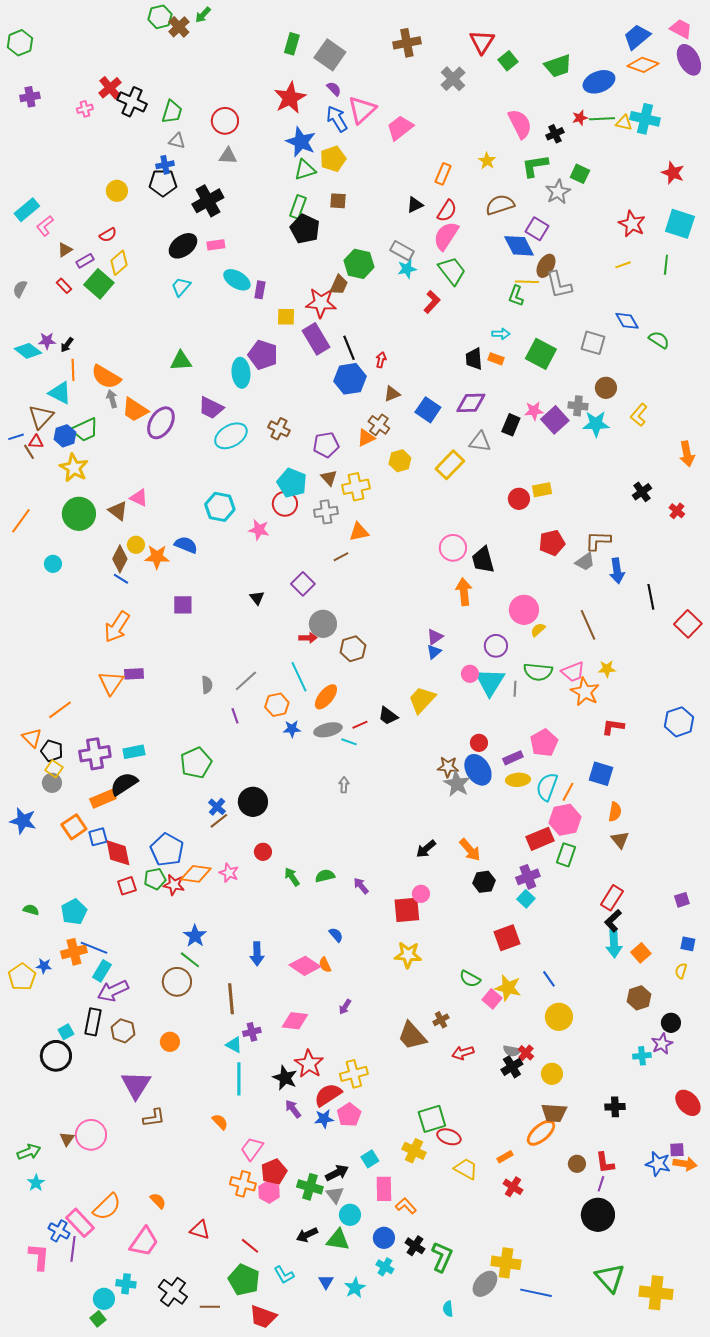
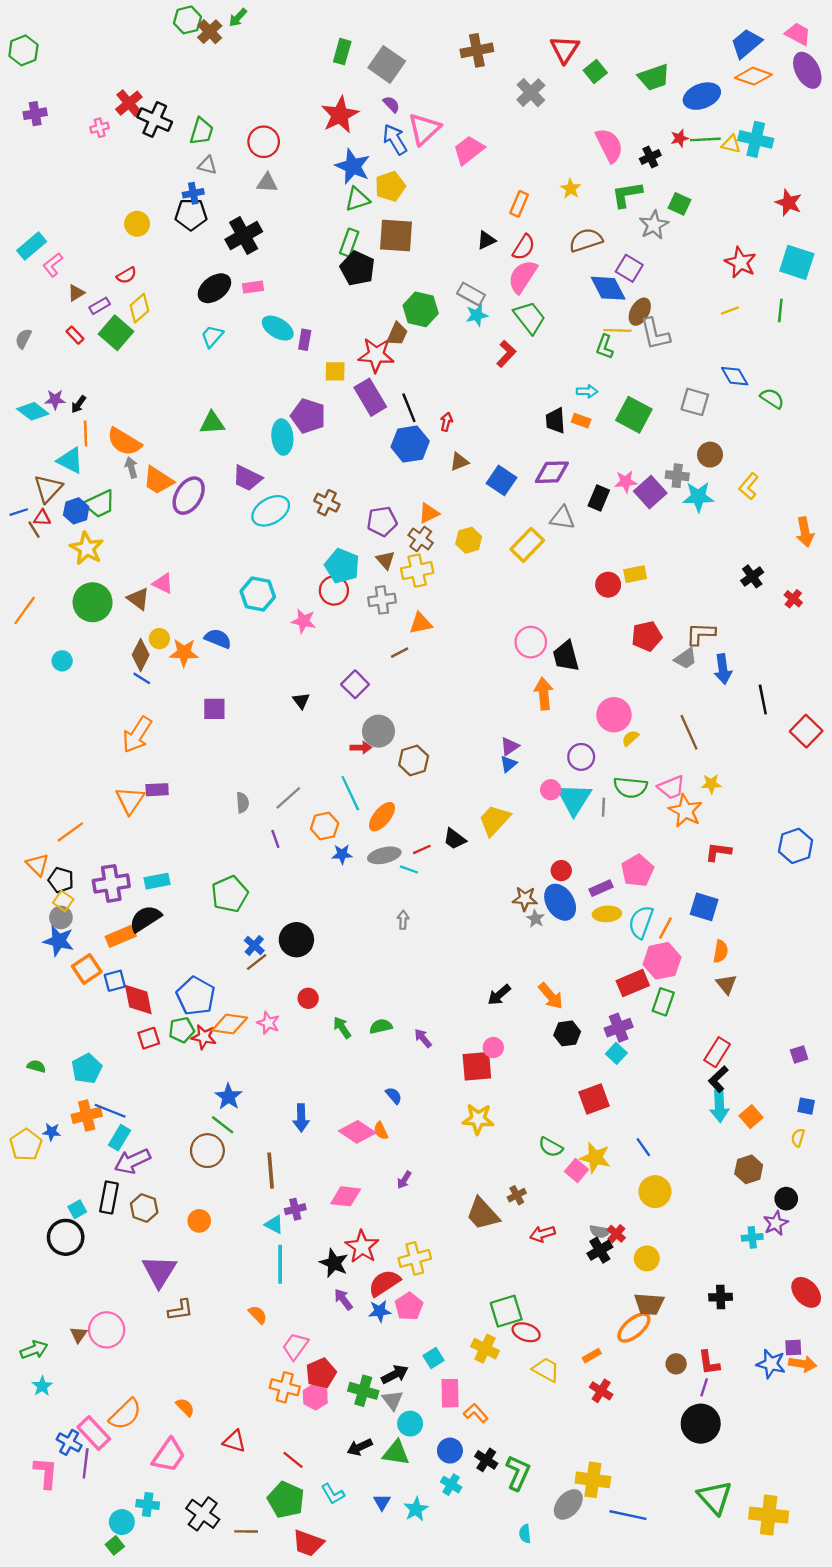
brown square: (338, 201) -> (396, 236), size x1.8
brown cross: (379, 425) -> (421, 539), moved
gray star: (457, 784) -> (535, 919), size x0.6
blue star: (23, 821) -> (59, 941), moved

